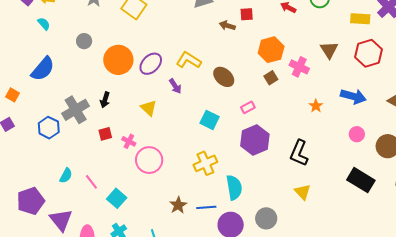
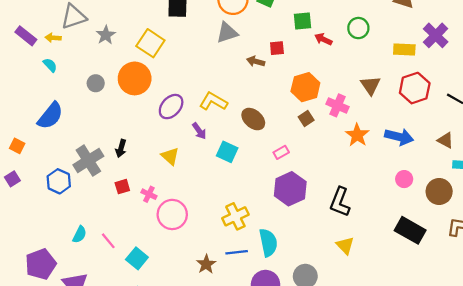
orange circle: (118, 60) -> (135, 78), moved
orange star: (316, 106) -> (357, 135), moved, size x1.5
cyan square: (210, 120) -> (227, 152), moved
blue line: (206, 207) -> (237, 252), moved

